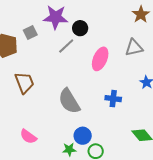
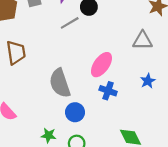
pink ellipse: (100, 59) -> (101, 65), moved
blue circle: (83, 136) -> (75, 112), moved

